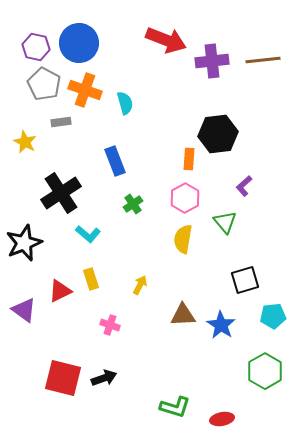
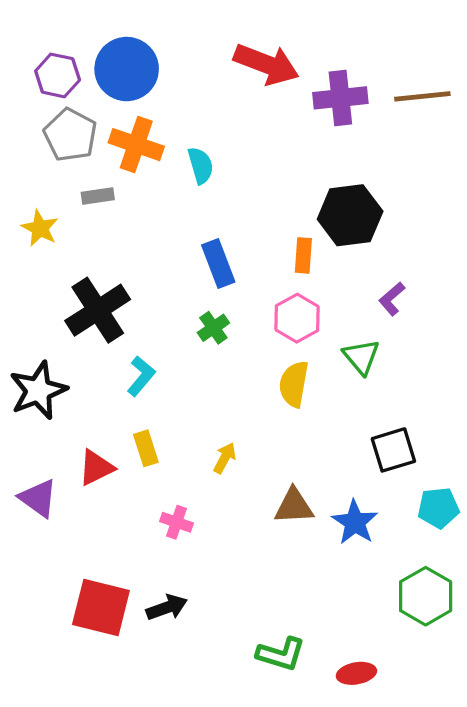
blue rectangle: (115, 161) -> (218, 263), moved
cyan L-shape: (88, 234) -> (141, 376), turned -90

